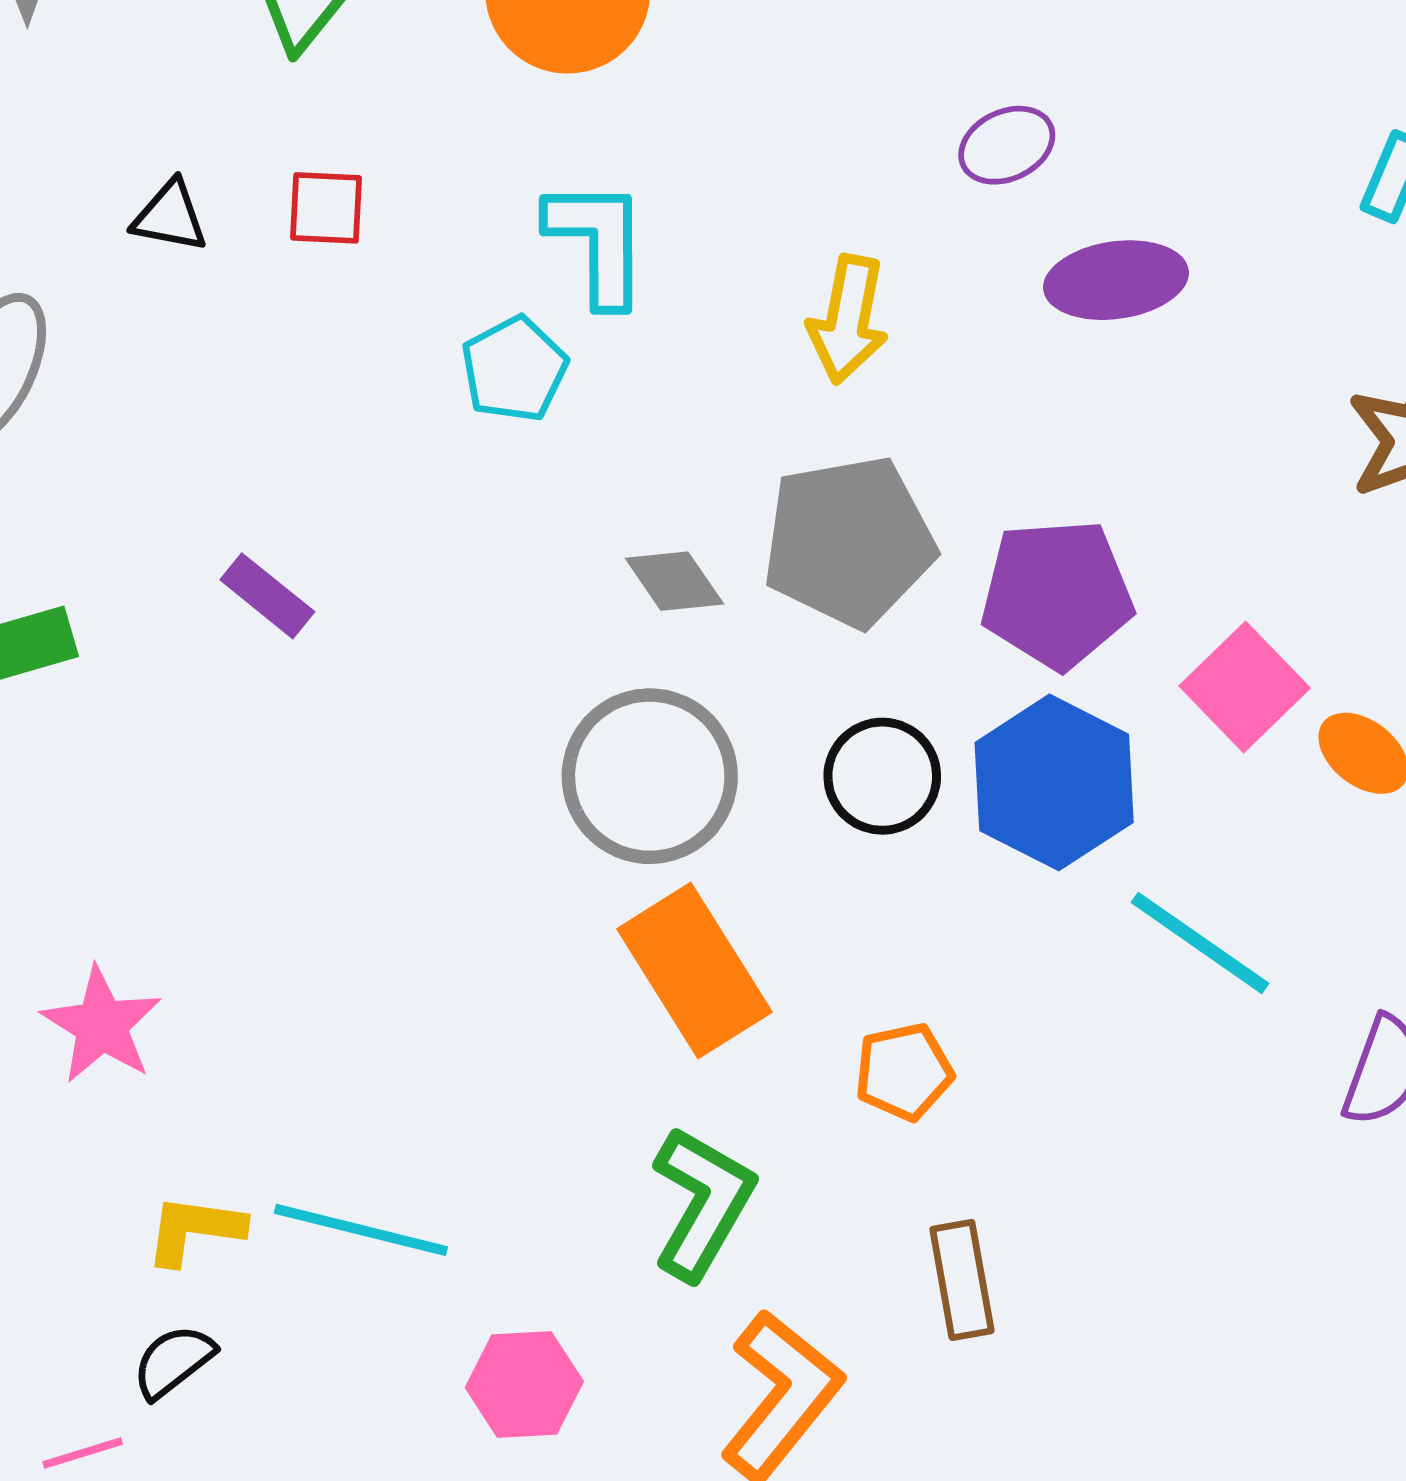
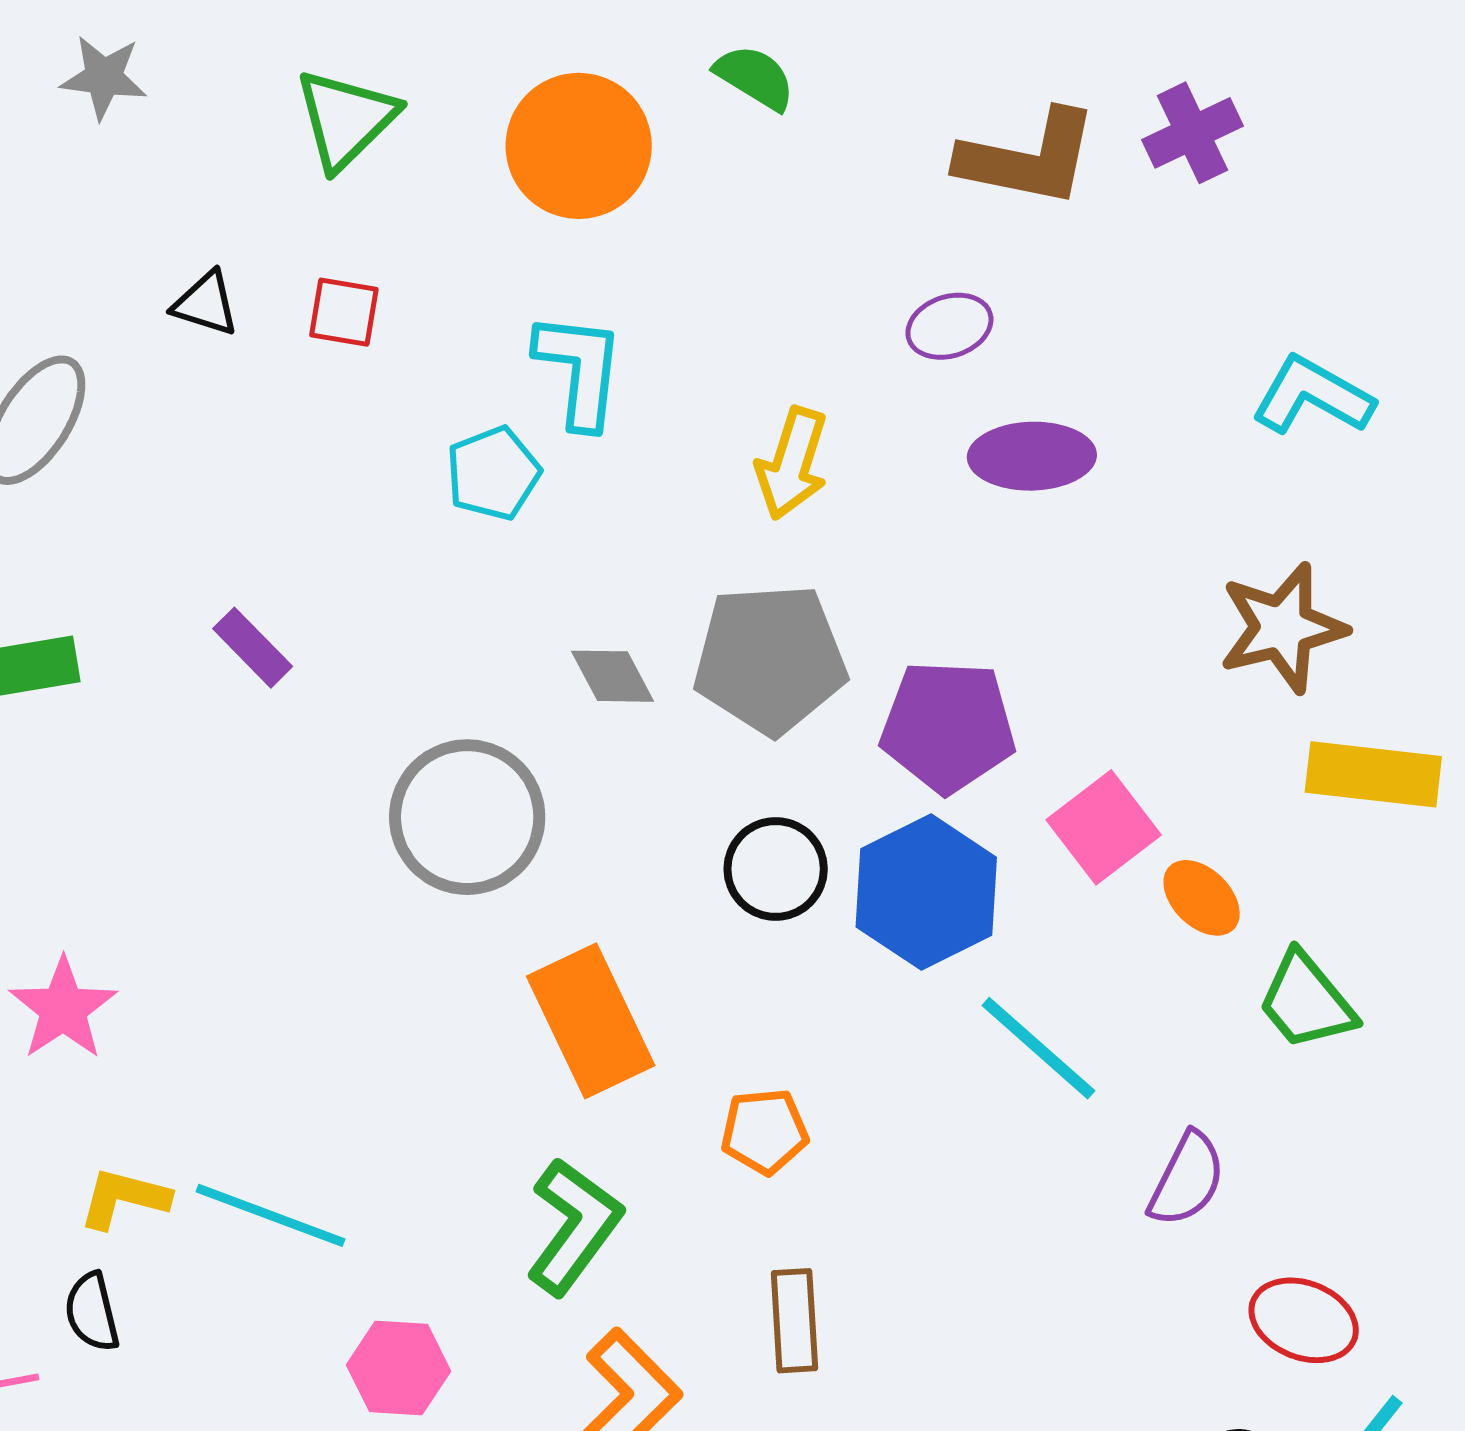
gray circle: (650, 776) -> (467, 817), moved
black semicircle: (173, 1361) -> (92, 1312), turned -72

